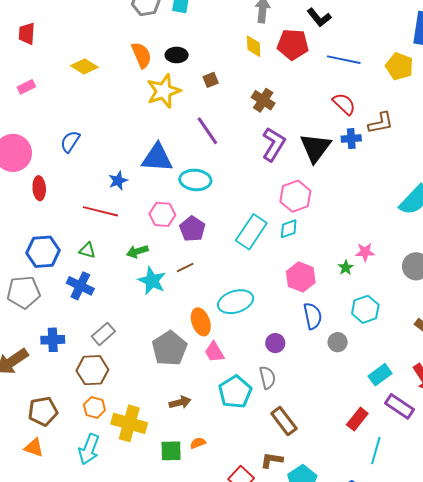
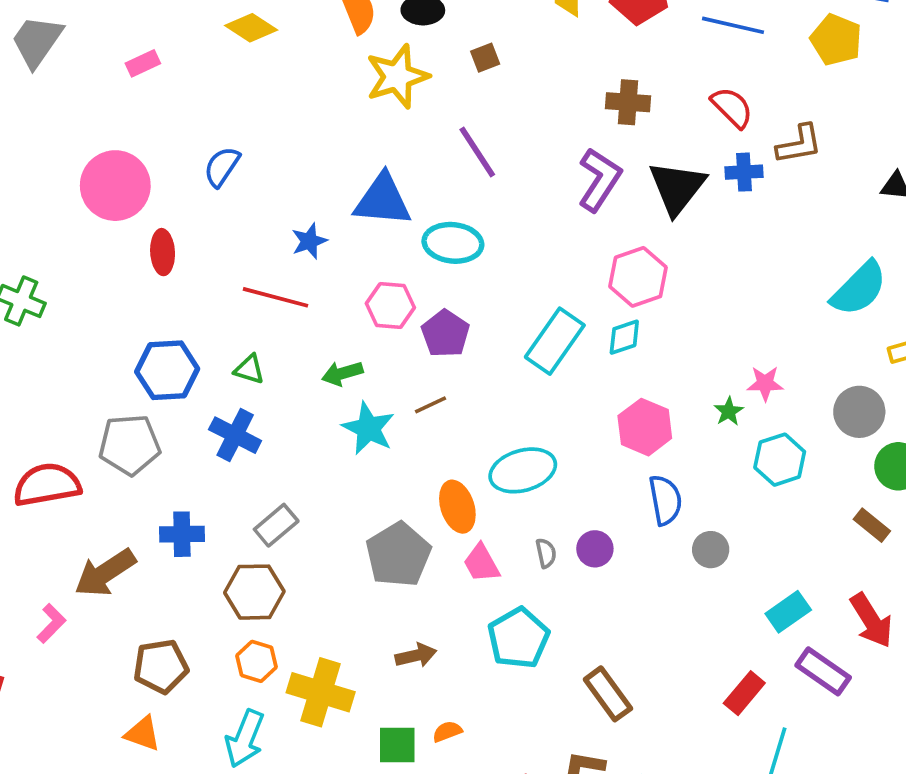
brown cross: (263, 100) -> (628, 102), moved, turned -30
cyan hexagon: (365, 309) -> (780, 460), moved
gray semicircle: (267, 378) -> (546, 553), moved, size x0.7

